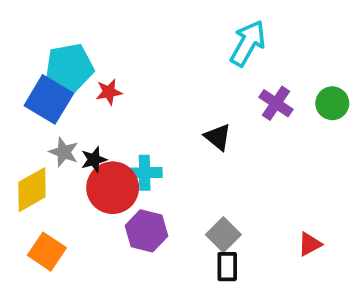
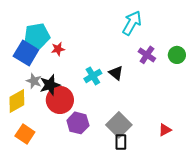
black star: (94, 160) -> (50, 85), size x1.5
cyan cross: (145, 173) -> (93, 76), moved, turned -30
gray square: (223, 235) -> (119, 125), size x1.4

